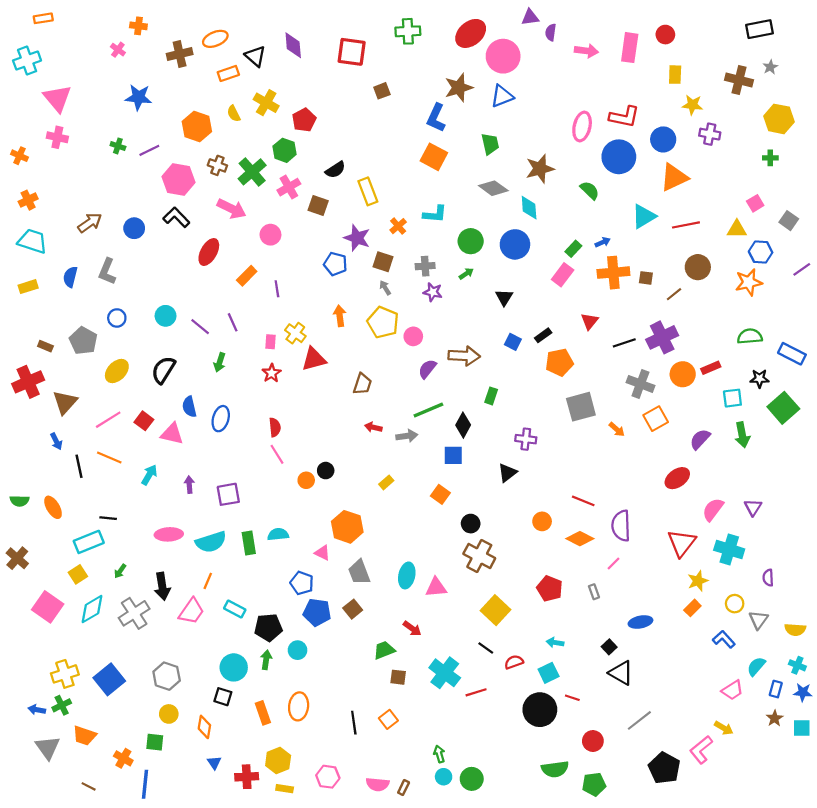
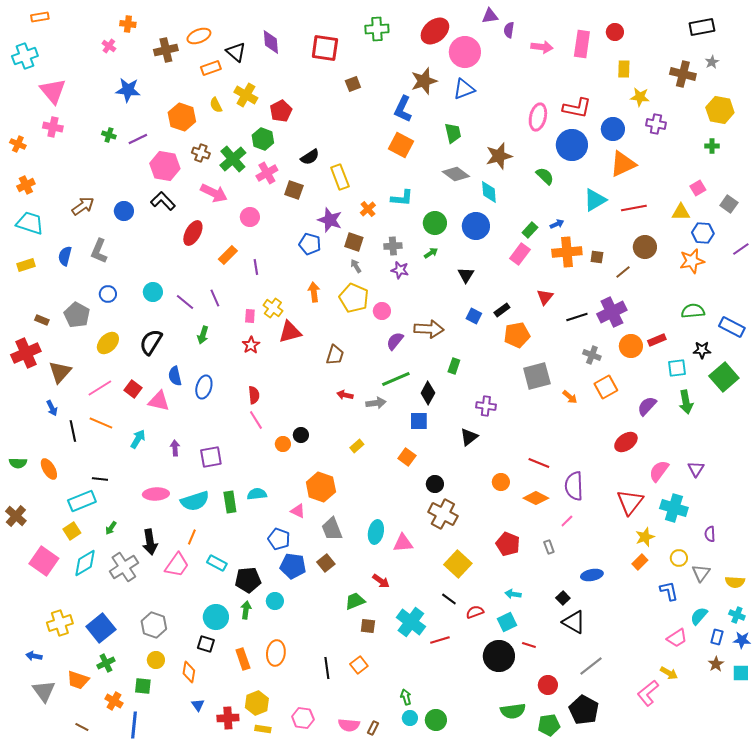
gray cross: (640, 384) -> (592, 355), size x0.7
blue L-shape: (724, 639) -> (669, 591), turned 30
green cross: (62, 705) -> (106, 663), moved
black pentagon: (664, 768) -> (584, 710), moved

